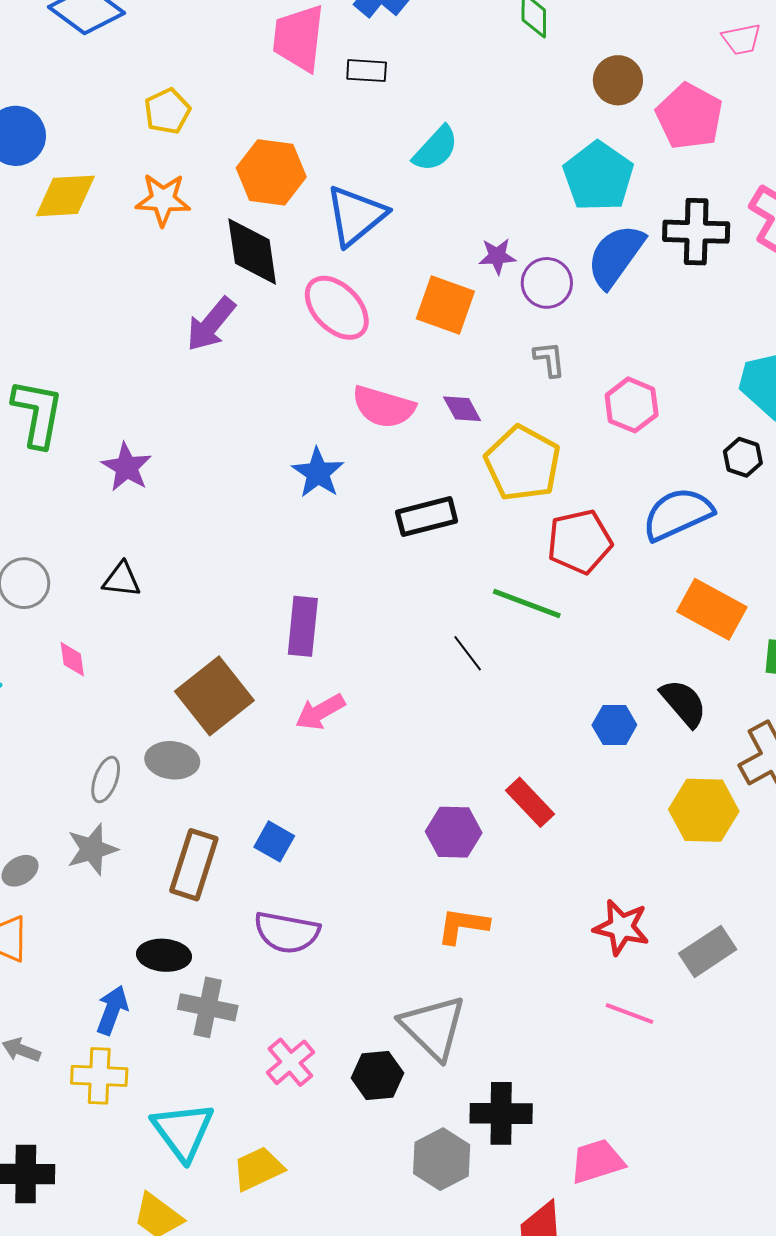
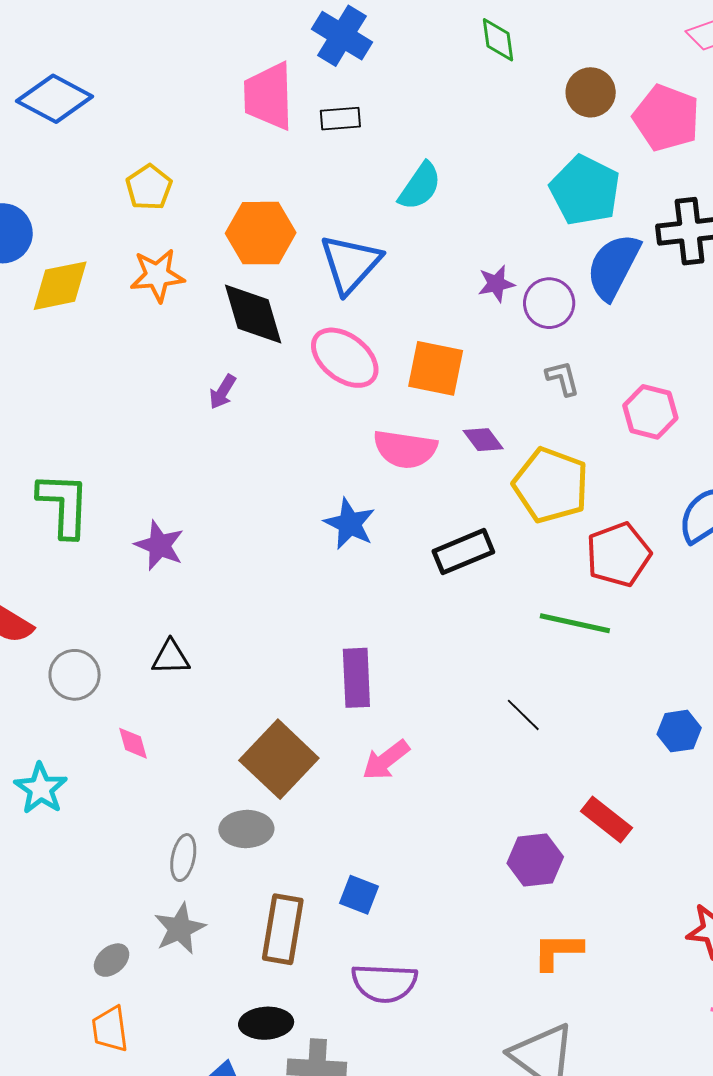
orange square: (445, 305) -> (436, 368), moved
purple arrow: (211, 324) -> (222, 392), size x0.6
black line: (468, 653) -> (523, 715), moved

